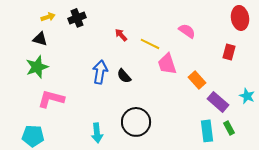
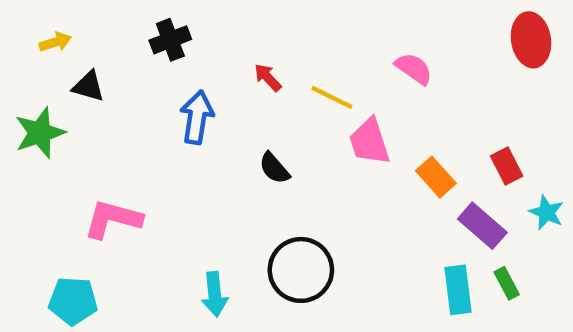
yellow arrow: (48, 17) -> (55, 42), moved
red rectangle: (229, 52) -> (507, 166), moved, turned -42
green star: (37, 67) -> (40, 133), moved
blue arrow: (100, 72) -> (197, 117), moved

